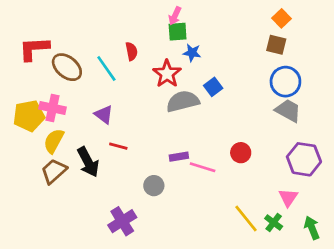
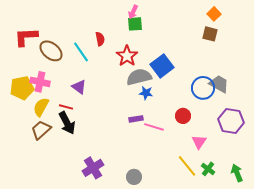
blue star: (192, 53) -> (146, 93), moved
blue circle: (285, 82) -> (203, 88), moved
blue square: (213, 87) -> (162, 66), size x1.6
red line: (118, 146) -> (66, 107), moved
gray circle: (154, 186) -> (134, 177), moved
pink triangle: (288, 197) -> (199, 142), moved

